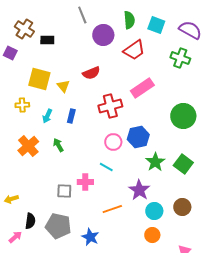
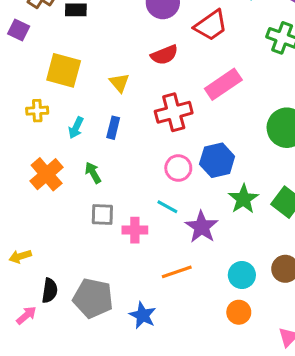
red semicircle: (91, 73) -> (164, 55), moved
yellow triangle: (63, 86) -> (119, 83), moved
purple star: (139, 190) -> (202, 227), moved
gray square: (64, 191) -> (102, 215), moved

